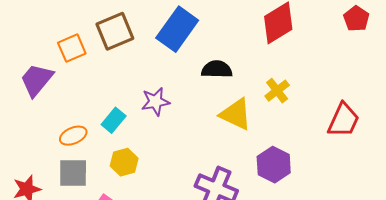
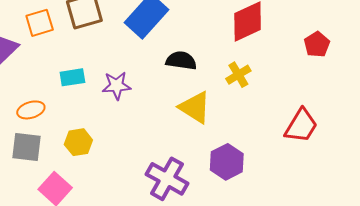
red pentagon: (356, 19) -> (317, 44), moved
yellow cross: (277, 91) -> (238, 75), moved
cyan rectangle: (114, 120) -> (72, 77), moved, turned 35

